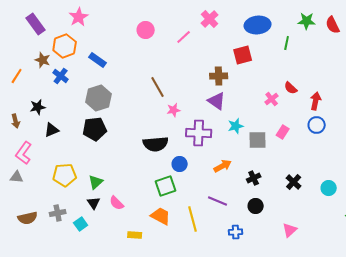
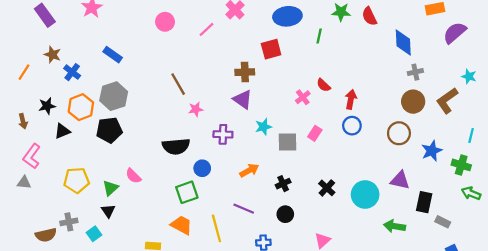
orange hexagon: (65, 46) -> (81, 107), moved
purple cross: (199, 133) -> (223, 134), size x0.7
cyan circle: (329, 188) -> (365, 194), size x1.6
pink semicircle: (117, 203) -> (133, 176), moved
brown semicircle: (28, 218) -> (46, 235), moved

